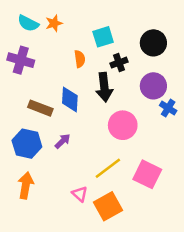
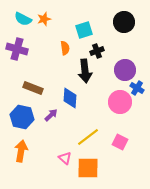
black circle: (153, 43) -> (124, 22), moved
blue diamond: (70, 99) -> (70, 98), moved
pink circle: (123, 125) -> (120, 102), moved
pink square: (147, 174) -> (120, 142), size x0.7
orange square: (108, 206) -> (88, 168), turned 30

